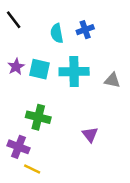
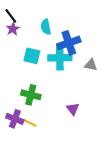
blue cross: (85, 30) -> (69, 43), moved, size x1.6
purple star: (16, 67) -> (13, 29), moved
yellow line: (32, 169) -> (30, 123), moved

